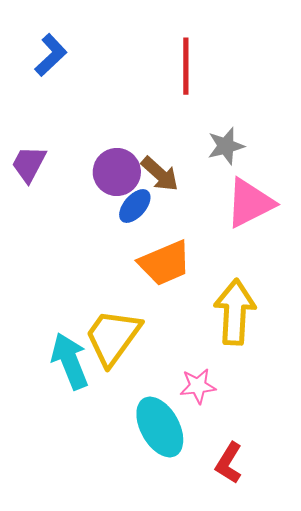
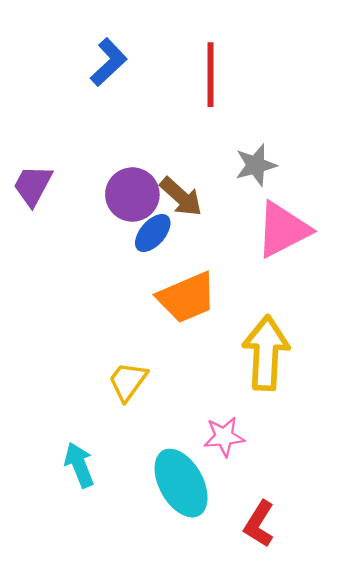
blue L-shape: (51, 55) -> (109, 62), moved
yellow trapezoid: (113, 337) -> (128, 381), size x0.6
cyan arrow: (70, 361) -> (79, 465), moved, size x0.7

